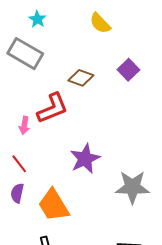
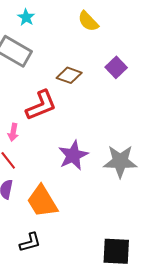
pink arrow: (24, 125) -> (13, 132), moved
gray star: (132, 187) -> (120, 161), moved

